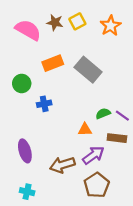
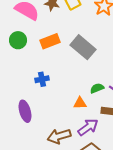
green circle: (22, 83) -> (18, 40), moved
purple ellipse: (25, 151) -> (25, 111), moved

